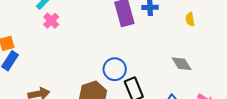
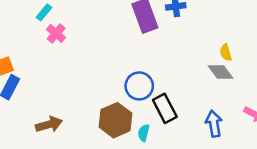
yellow semicircle: (190, 19) -> (226, 52), moved

